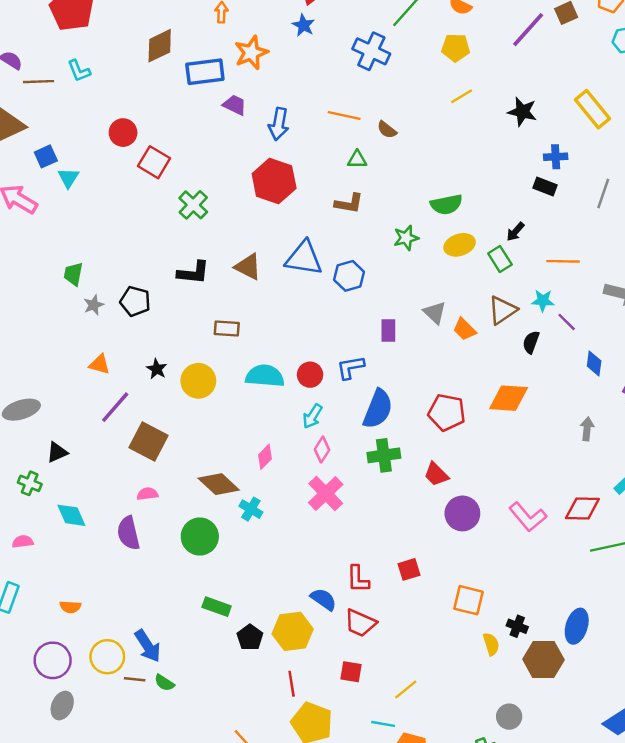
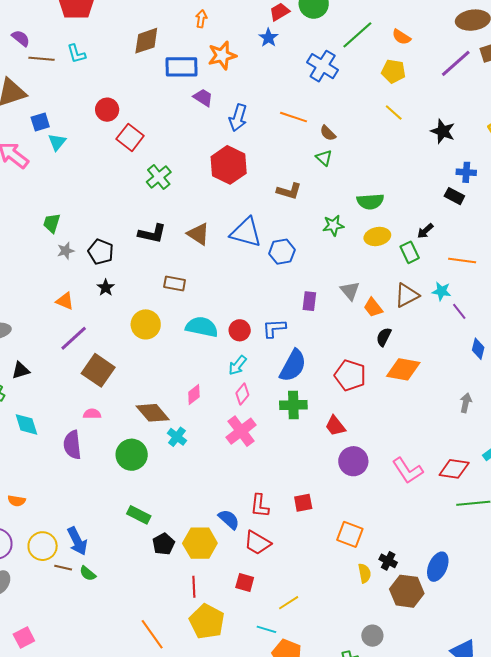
yellow line: (462, 96) -> (394, 113), turned 66
green triangle: (357, 159) -> (324, 158), moved, turned 36
black semicircle: (531, 342) -> (384, 337), moved
black star: (157, 369) -> (106, 288), moved

